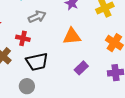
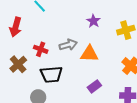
gray arrow: (37, 17) -> (68, 45), moved

